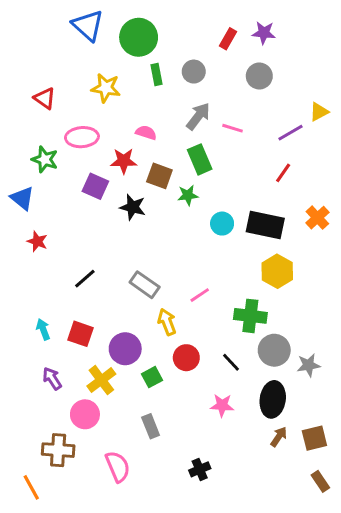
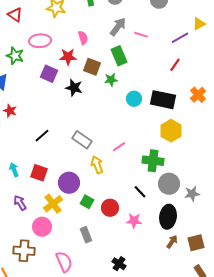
pink semicircle: (146, 133) -> (83, 38), turned 56
red circle: (186, 358) -> (110, 208), moved
green square: (152, 377) -> (87, 202), turned -32
black cross: (200, 469) -> (119, 264), turned -32

